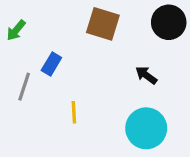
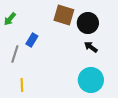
black circle: (169, 22) -> (88, 23), moved
yellow line: (74, 112) -> (22, 85), moved

